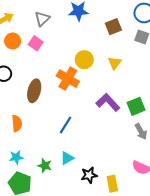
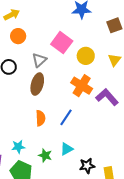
gray triangle: (42, 19) -> (39, 60), moved
pink square: (36, 43) -> (62, 43), moved, size x1.5
orange cross: (68, 79) -> (82, 86), moved
orange semicircle: (17, 123) -> (40, 118), moved

